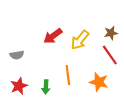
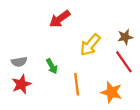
red arrow: (53, 36) -> (60, 19), moved
red star: (19, 86) -> (21, 84), moved
green arrow: (46, 87) -> (52, 66), moved, turned -32

